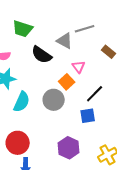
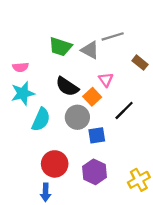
green trapezoid: (23, 29) -> (60, 47), moved
black semicircle: (42, 55) -> (67, 87), moved
blue square: (88, 116) -> (97, 135), moved
red circle: (18, 143) -> (55, 164), moved

